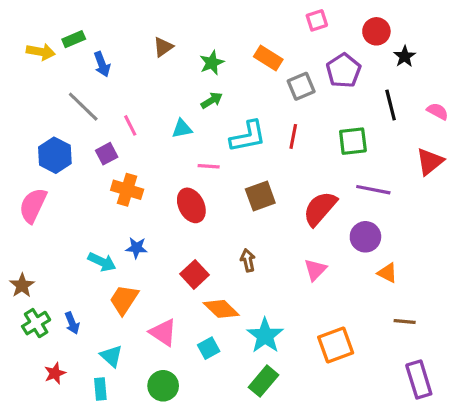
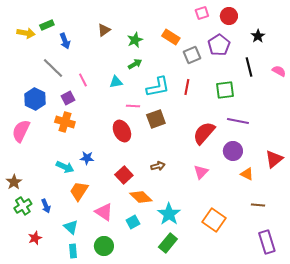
red circle: (376, 31) -> (229, 16), moved
red triangle: (430, 162) -> (274, 159), moved
orange cross: (127, 190) -> (65, 122), moved
brown square: (260, 196) -> (156, 119), moved
brown arrow: (248, 260) -> (158, 166), turned 88
orange square: (336, 345) -> (214, 220), turned -35
cyan rectangle: (100, 389) -> (73, 251), moved

